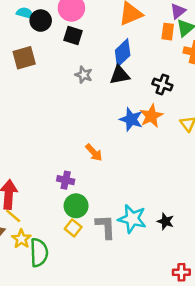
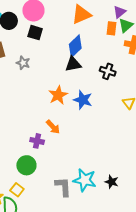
gray star: (84, 75) -> (23, 63), moved
orange star: (151, 116) -> (58, 95), moved
purple cross: (66, 180) -> (37, 141), moved
green circle: (76, 206) -> (26, 165), moved
yellow square: (73, 228) -> (17, 190), moved

